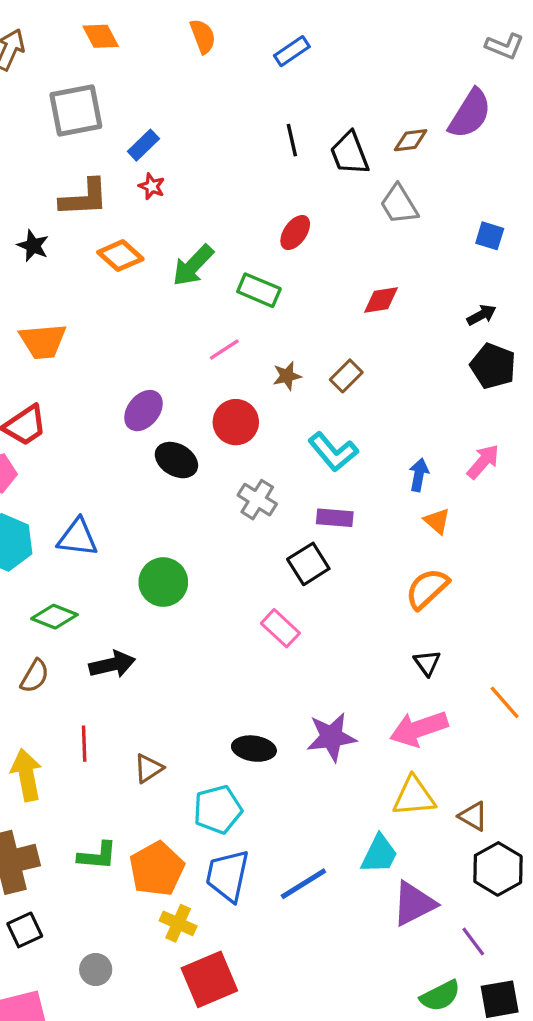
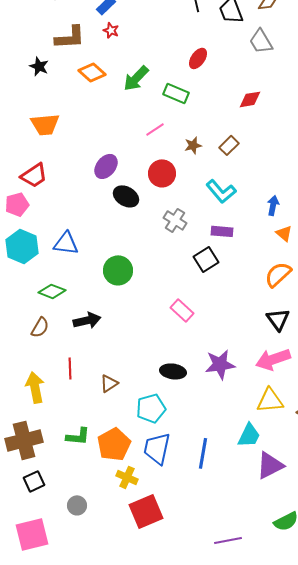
pink rectangle: (280, 628) -> (182, 310), moved
black triangle: (427, 663) -> (278, 319), size x1.4
blue line: (303, 884) -> (203, 453), turned -48

